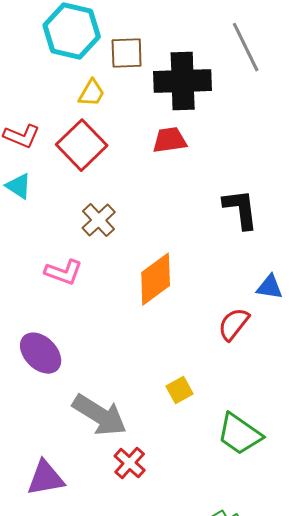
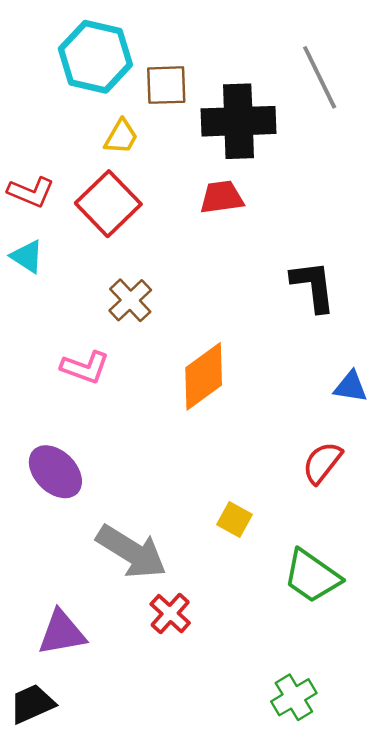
red semicircle: (234, 324) -> (322, 463), moved
yellow square: (180, 390) -> (235, 519), turned -32

